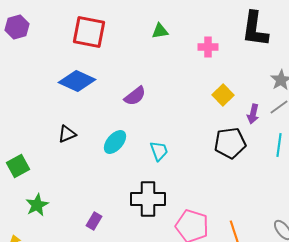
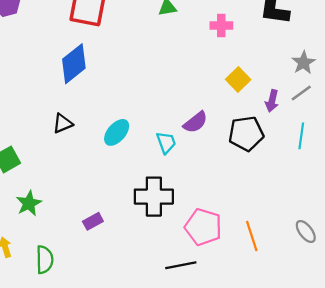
blue diamond: (77, 81) -> (74, 64), turned -63
purple semicircle: (135, 96) -> (195, 122), moved
purple rectangle: (94, 221) -> (93, 221), turned 30

